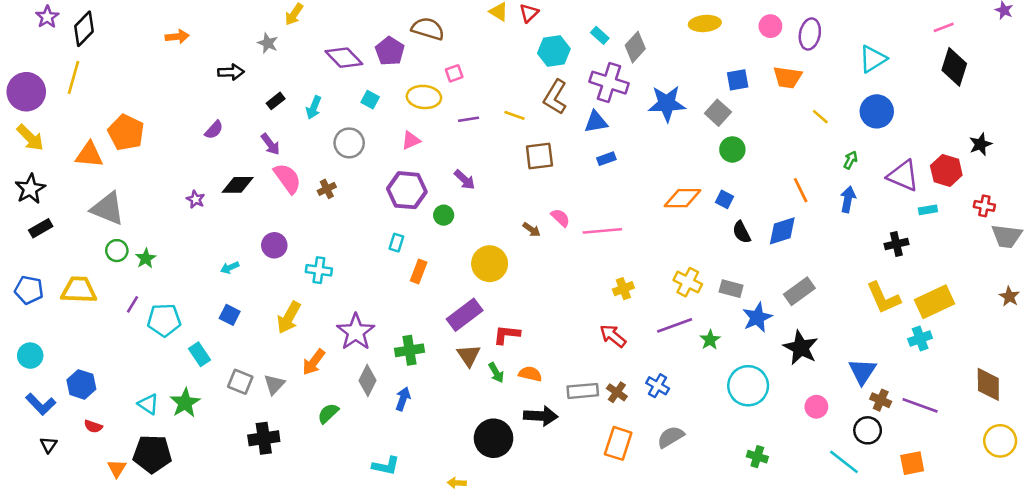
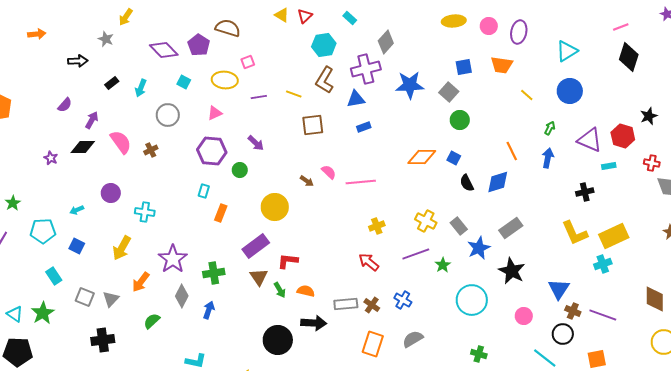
yellow ellipse: (705, 23) -> (454, 21), moved
cyan rectangle: (600, 35) -> (350, 18), moved
purple cross: (609, 83) -> (366, 69), turned -32
purple arrow: (270, 144) -> (92, 120), moved, turned -114
gray rectangle: (731, 289) -> (459, 226), turned 36
cyan pentagon: (164, 320) -> (43, 231), moved

